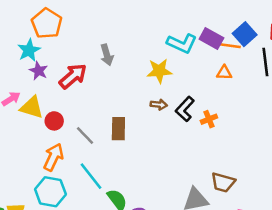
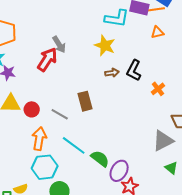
yellow star: (159, 71) -> (105, 46), turned -30
red arrow: (73, 76) -> (47, 59), moved
orange cross: (209, 119) -> (158, 89), moved

